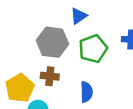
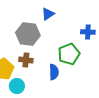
green pentagon: (93, 49) -> (69, 54), moved

